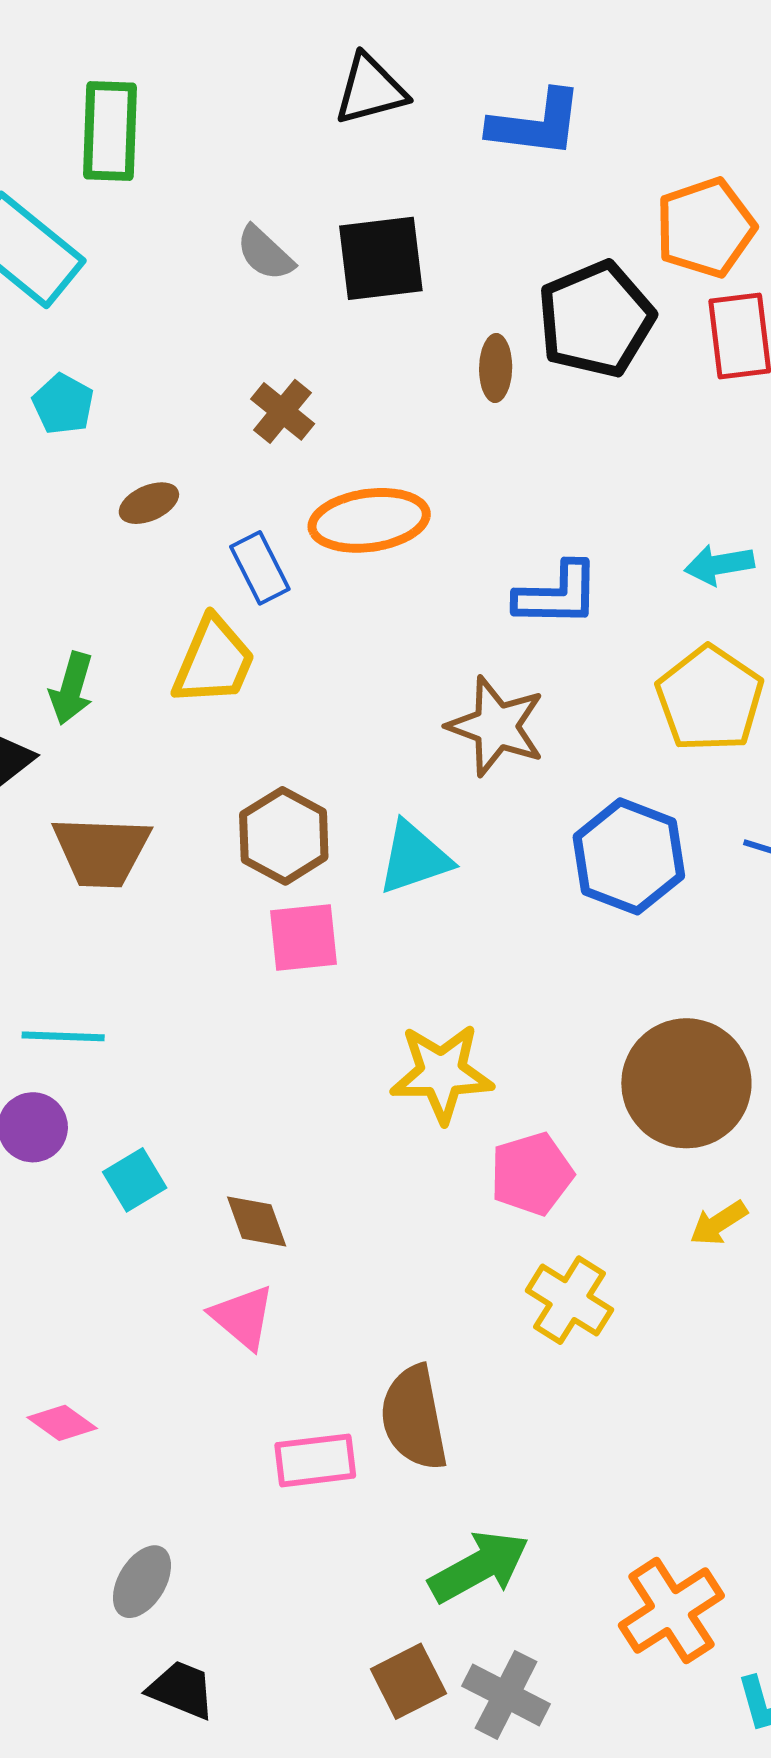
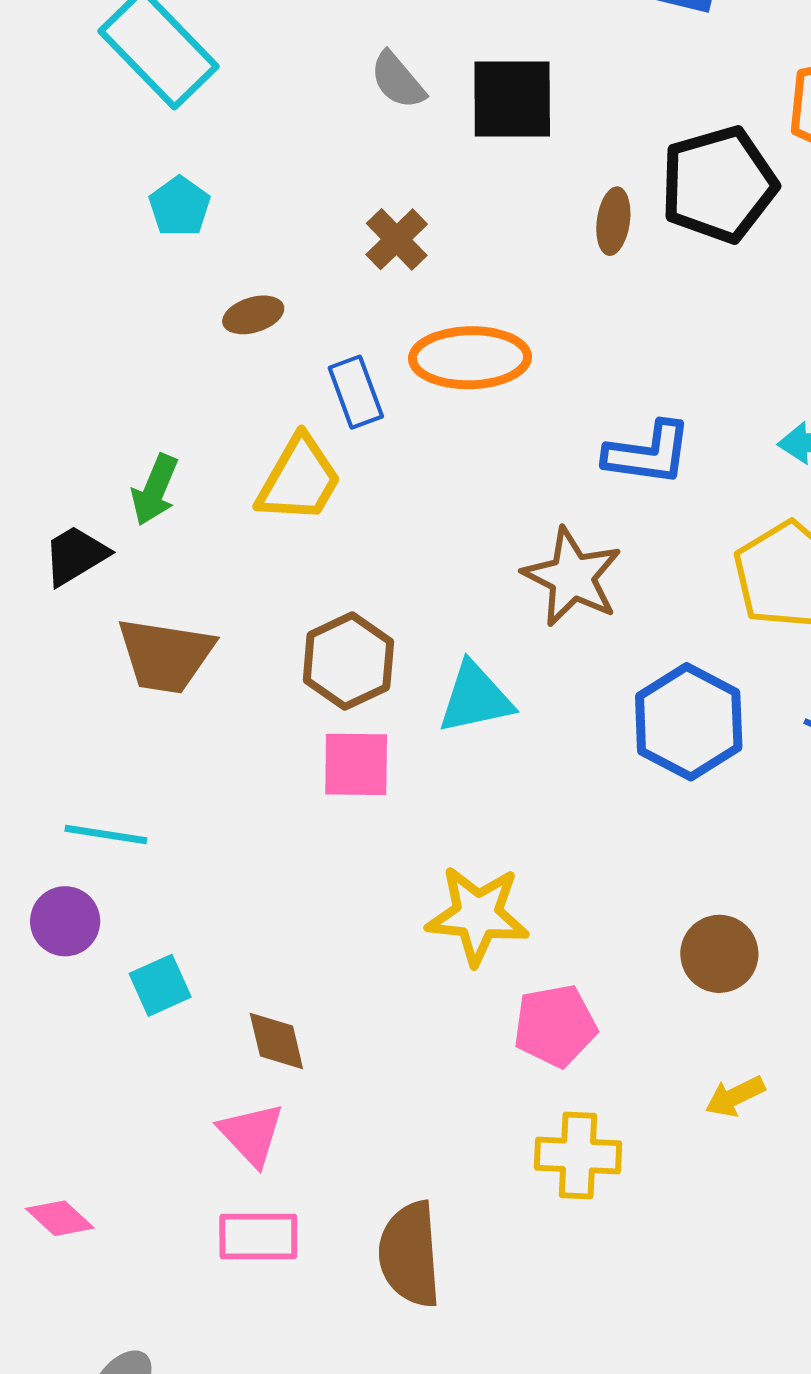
brown circle: (686, 1083) -> (719, 954), size x0.6
yellow cross: (570, 1300) -> (578, 1155), turned -36
pink rectangle: (315, 1460) -> (258, 1236), moved

